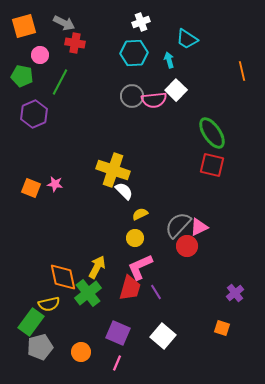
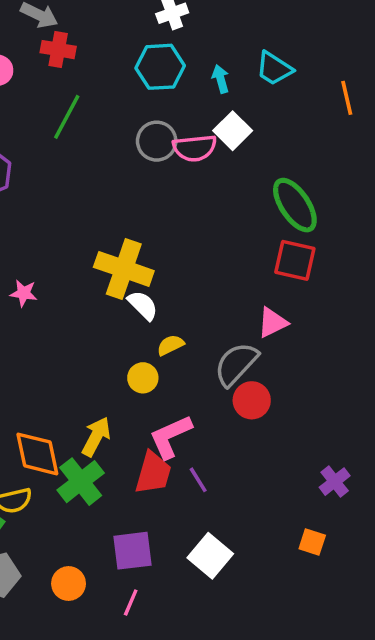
cyan trapezoid: (187, 39) -> (274, 69), moved
green line: (60, 82) -> (67, 117), moved
pink triangle: (199, 227) -> (272, 323), moved
yellow circle: (135, 238) -> (143, 378), moved
purple square: (118, 333) -> (132, 551), turned -30

